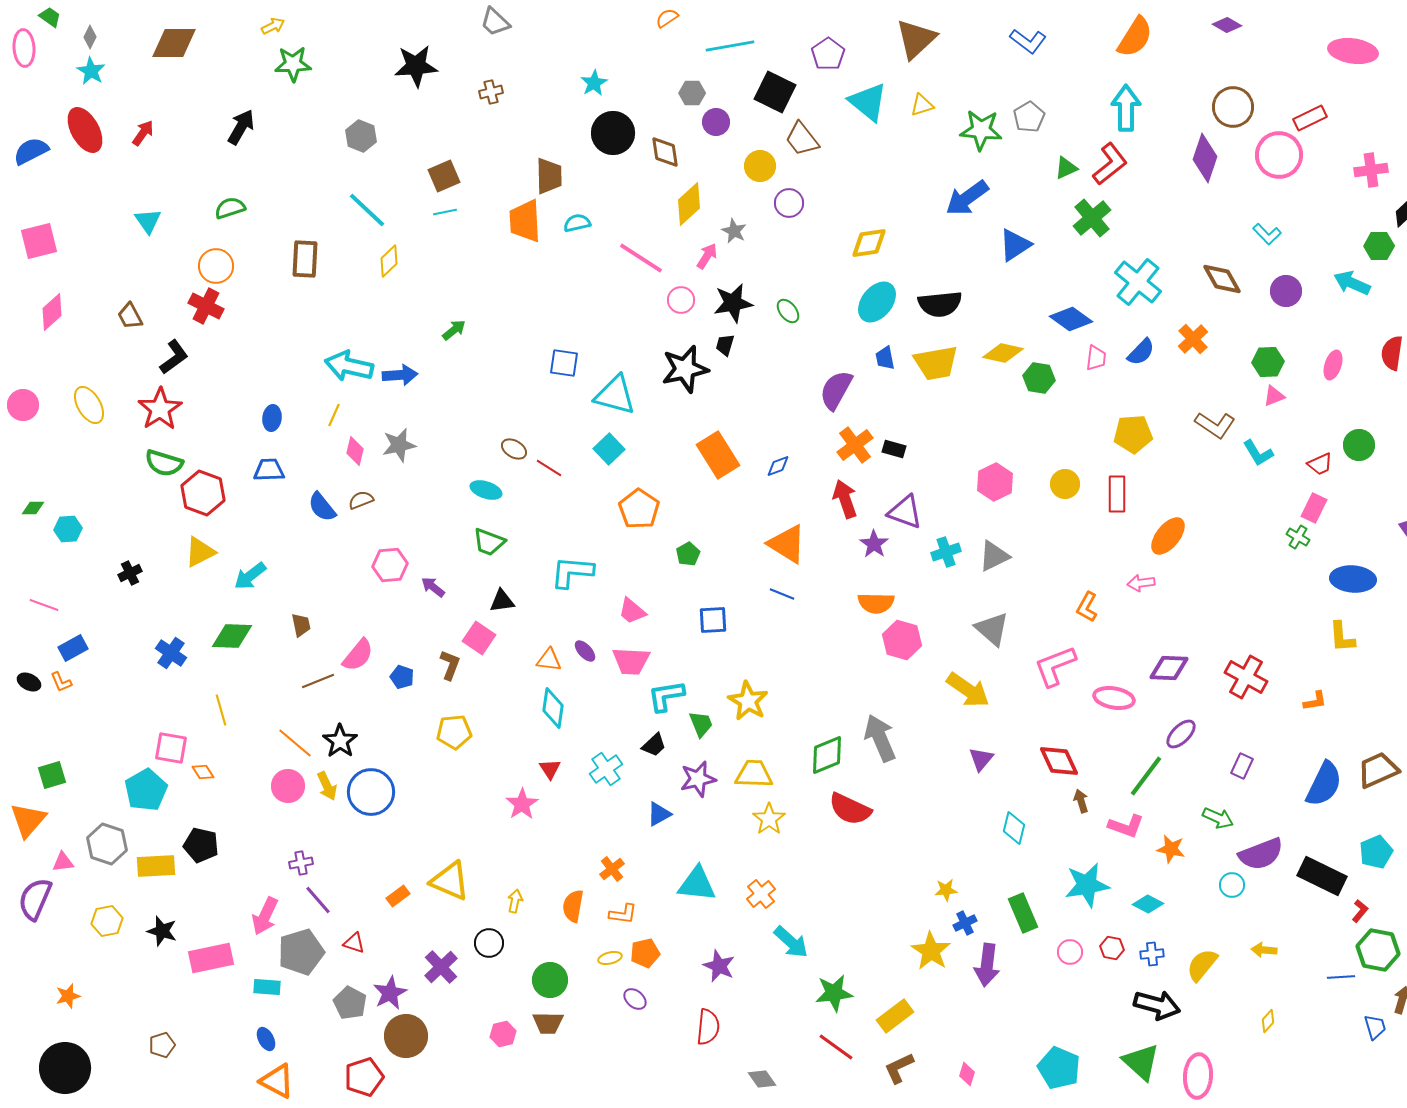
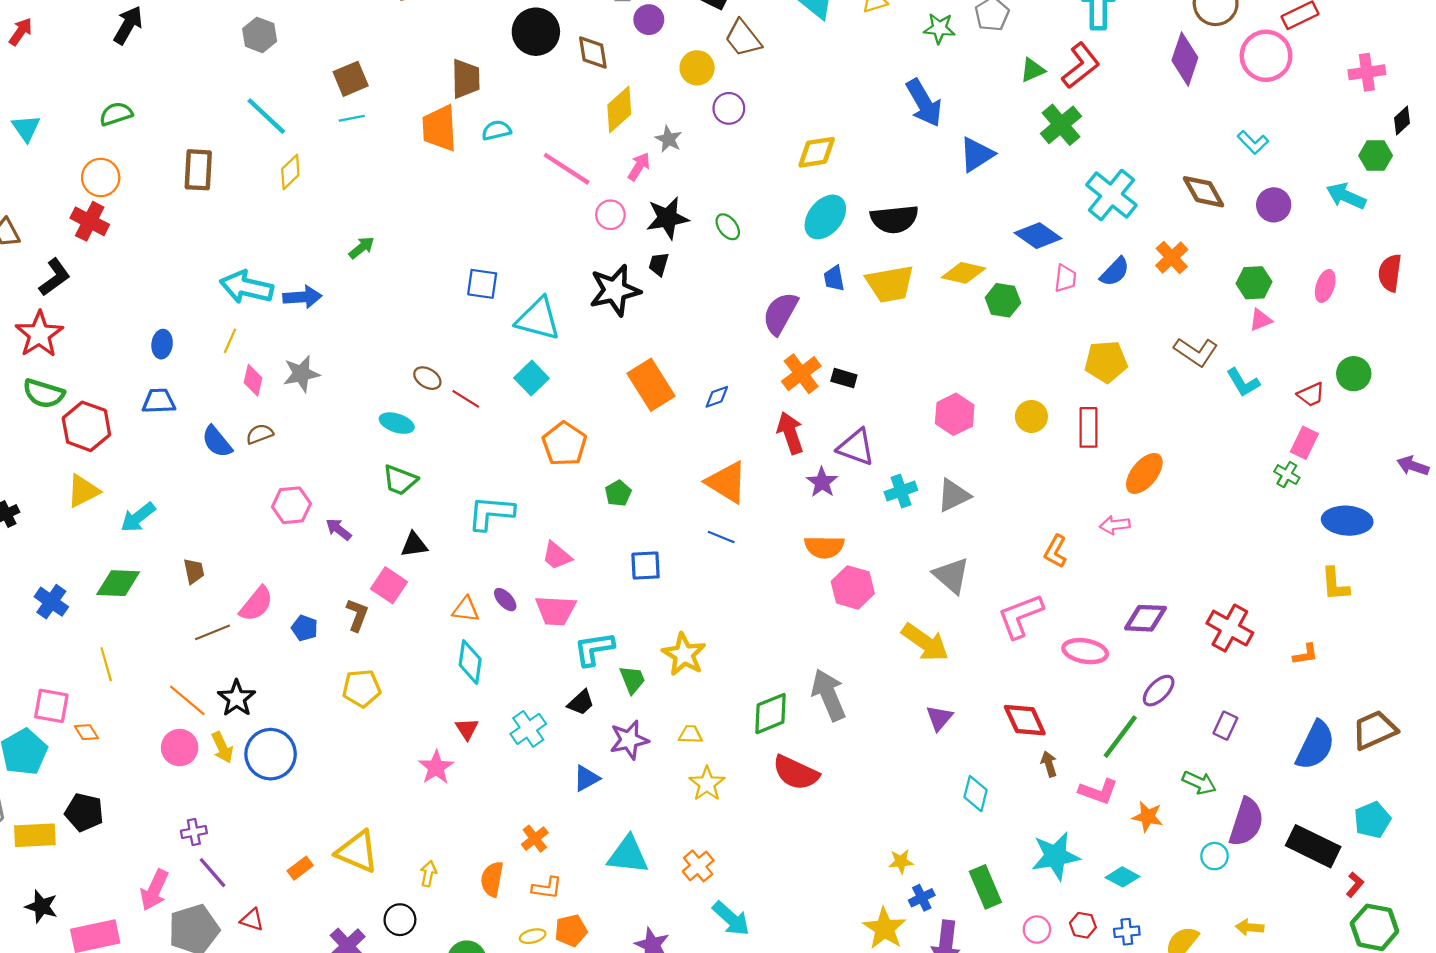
green star: (981, 130) -> (939, 28), size x0.7
blue arrow: (967, 198) -> (924, 103), turned -84
yellow trapezoid: (754, 774) -> (690, 734), size x0.6
purple semicircle: (1261, 854) -> (1246, 822), turned -51

